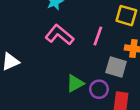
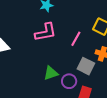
pink L-shape: (59, 35) -> (45, 32), turned 120

